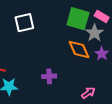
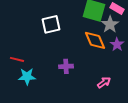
white square: (24, 23) -> (51, 24), moved

